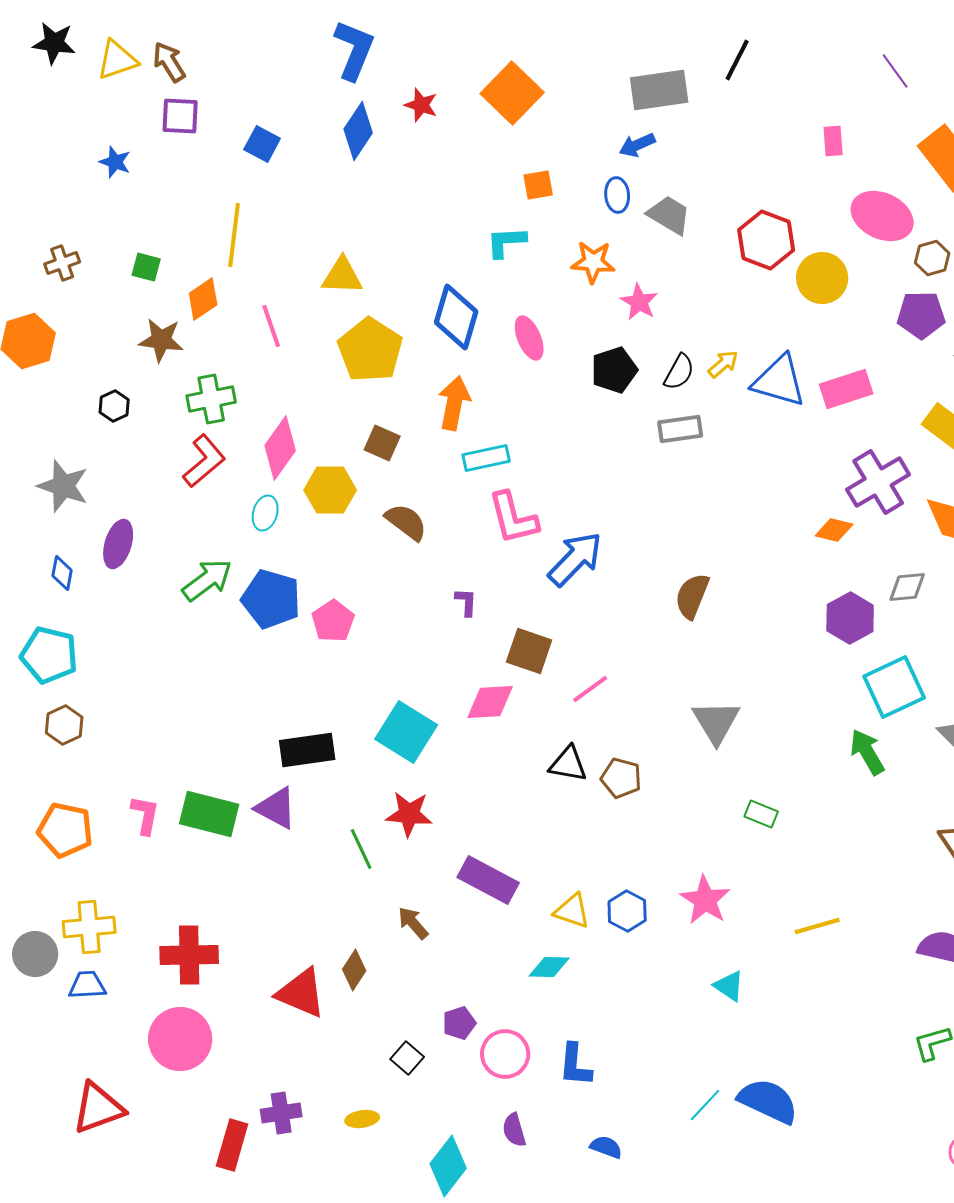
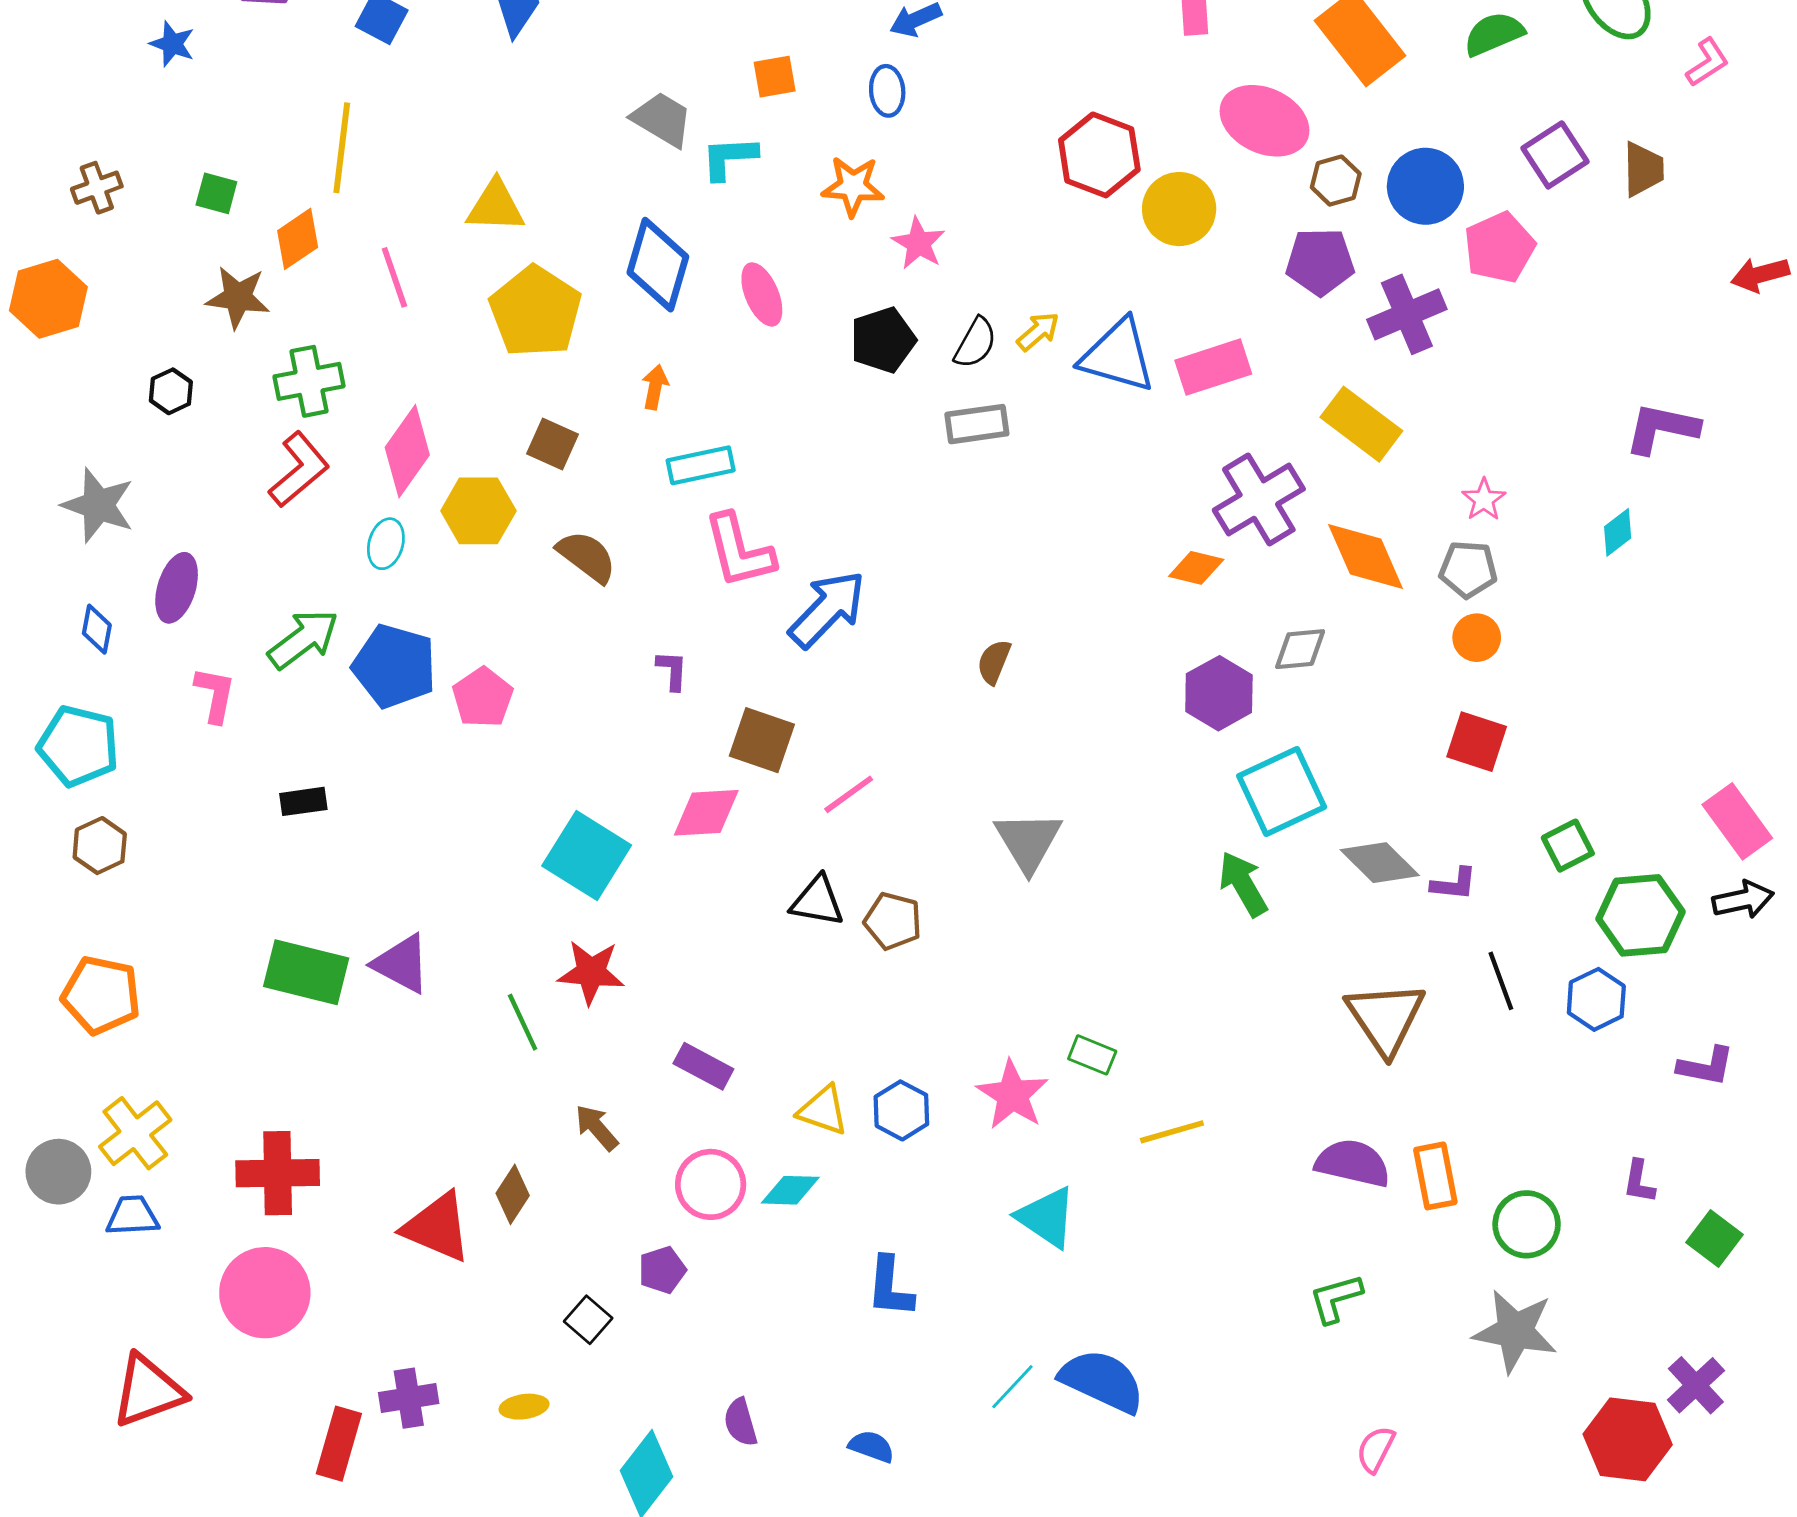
gray trapezoid: (669, 215) -> (662, 119), moved
orange arrow: (454, 403) -> (655, 387), size x0.6
brown semicircle: (692, 596) -> (994, 662), size x0.7
black rectangle: (307, 750) -> (303, 801), moved, size x0.6
green rectangle: (761, 814) -> (1092, 1055), moved
pink L-shape: (145, 815) -> (215, 695), moved
purple rectangle: (488, 880) -> (703, 1066), size x0.7
yellow cross: (89, 927) -> (135, 1133), turned -33
cyan triangle: (729, 986) -> (1047, 1217), size x1.4
pink circle: (505, 1054) -> (711, 1184), moved
blue L-shape: (575, 1065) -> (890, 1287), moved

